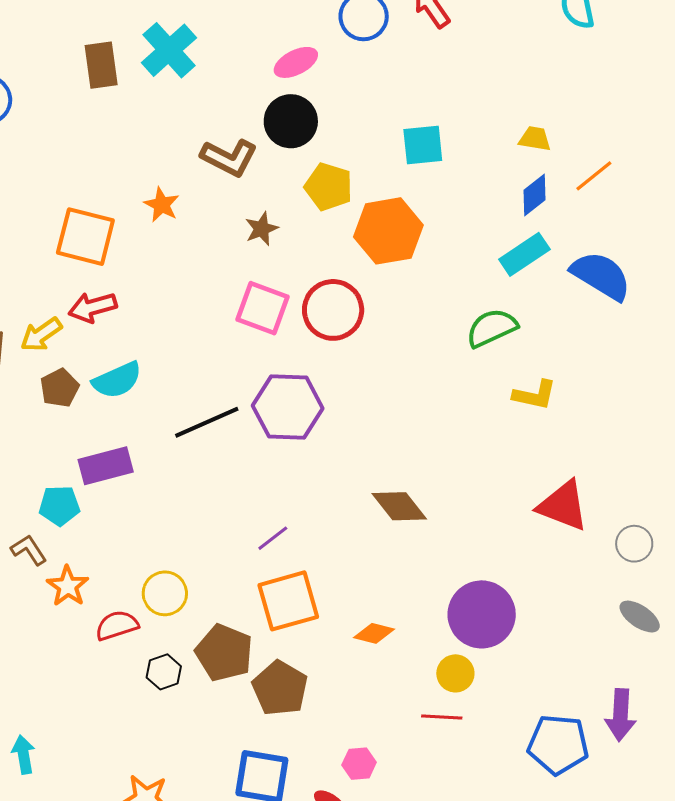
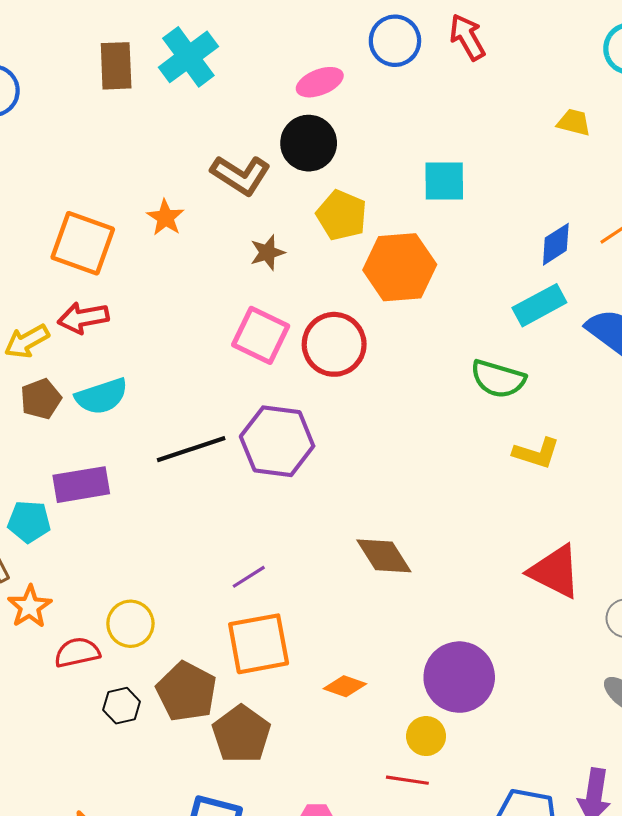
yellow trapezoid: (535, 139) -> (574, 122), moved
green semicircle: (492, 328) -> (498, 379), turned -144

